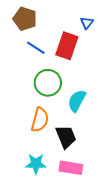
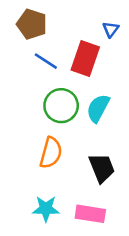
cyan semicircle: (77, 101) -> (98, 108), moved
black trapezoid: (66, 137) -> (102, 168), moved

